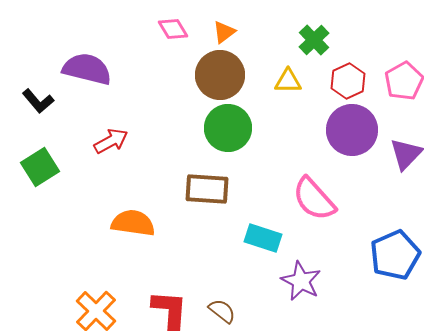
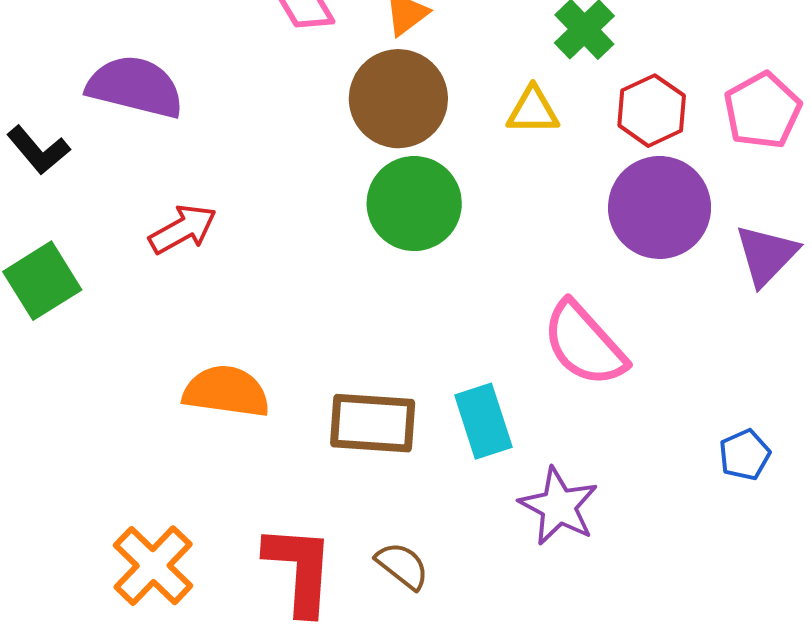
brown rectangle: (207, 189) -> (373, 423), moved
cyan rectangle: (263, 238) -> (483, 421), turned 54
blue pentagon: (395, 255) -> (745, 455), size x0.5

